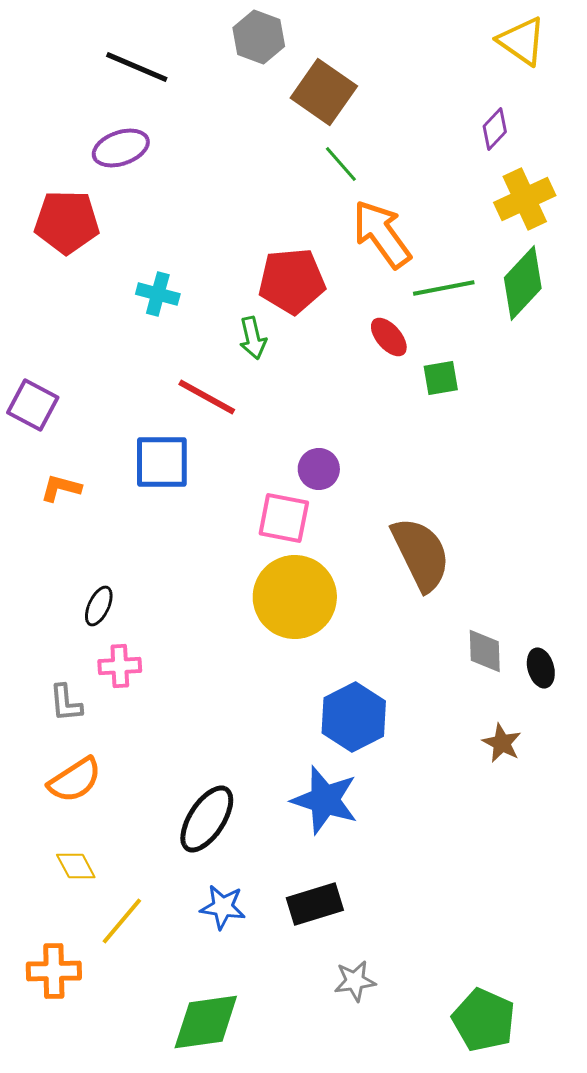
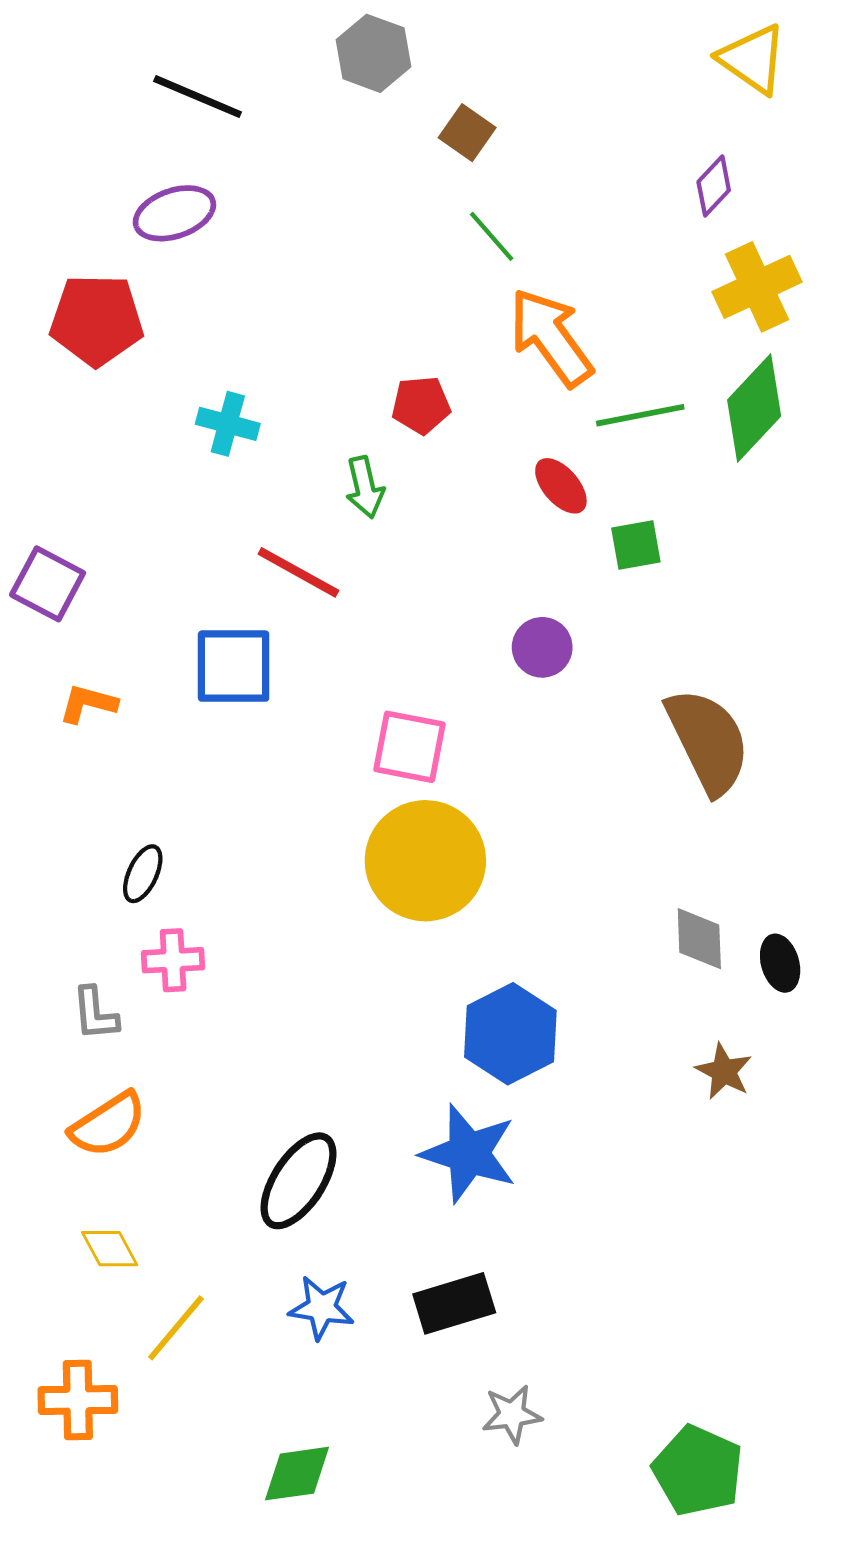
brown square: (324, 92) -> (467, 133), size x0.6
red pentagon: (292, 281) -> (421, 405), size x0.6
purple circle: (319, 469) -> (542, 647), moved
brown semicircle: (421, 554) -> (708, 741), moved
green diamond: (206, 1022) -> (297, 1474), size x0.7

